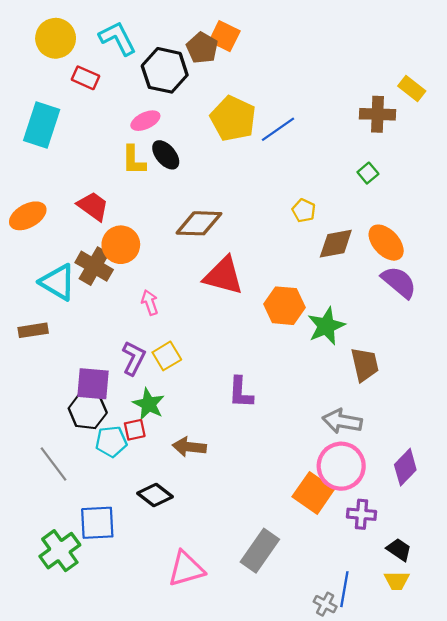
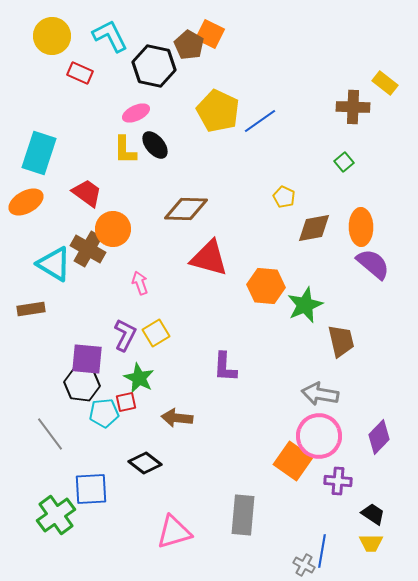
cyan rectangle: (42, 125) -> (39, 153), moved
orange ellipse: (386, 243) -> (361, 227), turned 42
gray rectangle: (260, 551) -> (243, 515), turned -30

